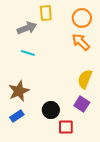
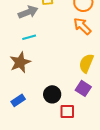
cyan line: (28, 53) -> (29, 37), turned -32
brown star: (19, 91) -> (20, 62), moved

